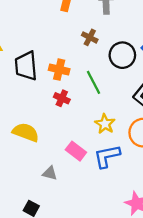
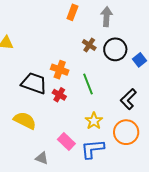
black circle: (122, 55) -> (115, 49), moved
black trapezoid: (26, 66) -> (34, 83), moved, turned 108

